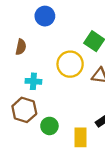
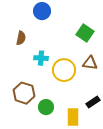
yellow circle: (70, 64) -> (64, 70), moved
cyan cross: (33, 81) -> (41, 58), moved

